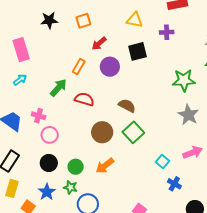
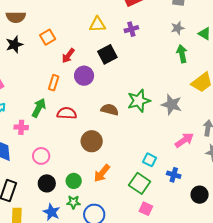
green star: (184, 80) -> (139, 101), moved
pink cross: (39, 116) -> (21, 127), moved
green square: (133, 132) -> (140, 183), moved
cyan square: (163, 161) -> (150, 160), moved

